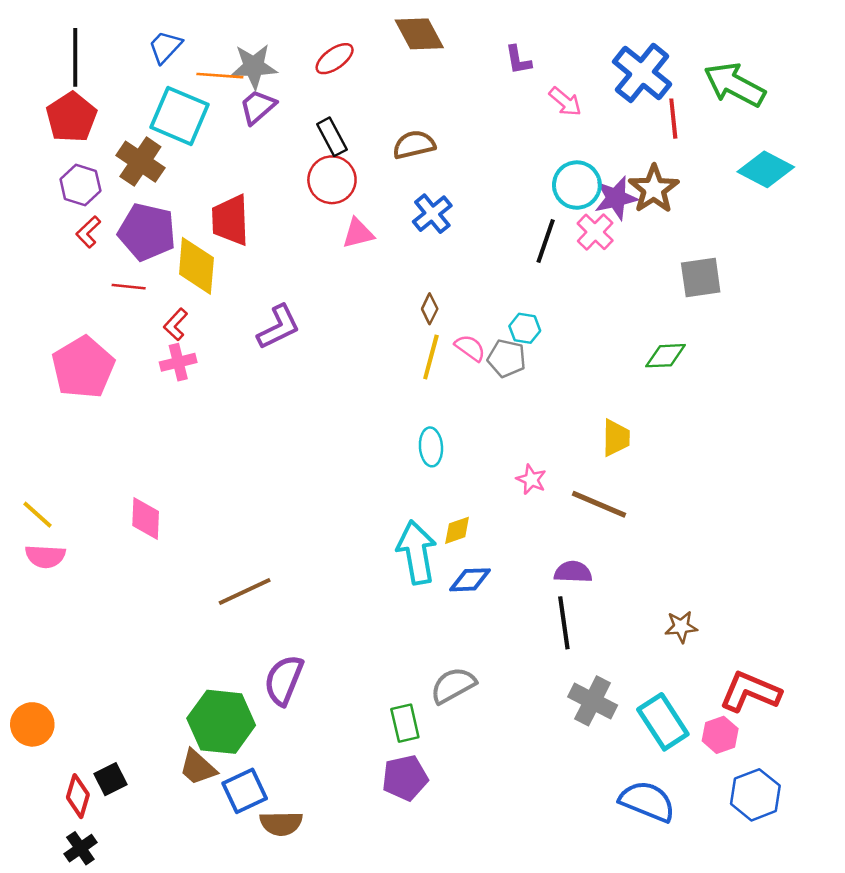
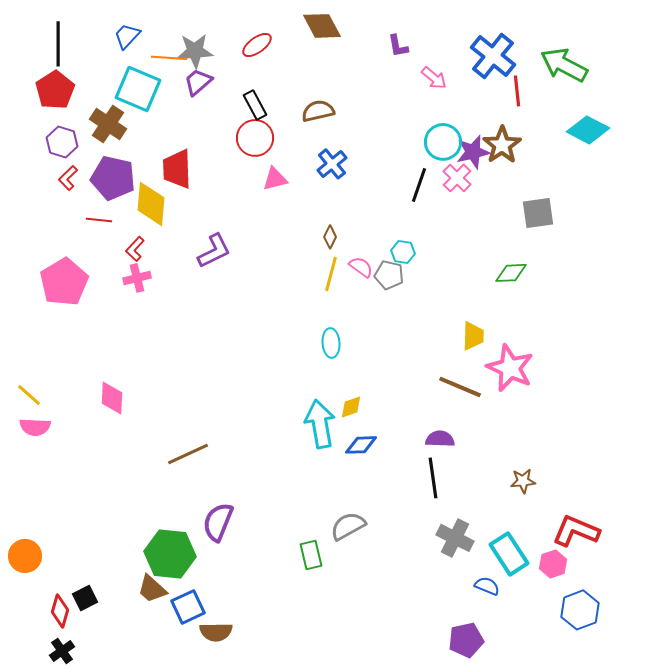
pink star: (531, 479) -> (510, 368), moved, size x2.0
purple pentagon: (405, 778) -> (466, 640), moved
blue semicircle: (647, 801) -> (487, 586), moved, size x0.6

